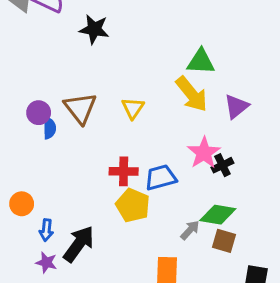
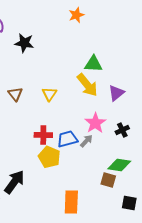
brown triangle: (80, 108) -> (15, 94), size x0.7
black cross: (222, 165) -> (122, 130), moved
green diamond: (218, 215) -> (119, 165), moved
gray arrow: (190, 230) -> (86, 141), moved

